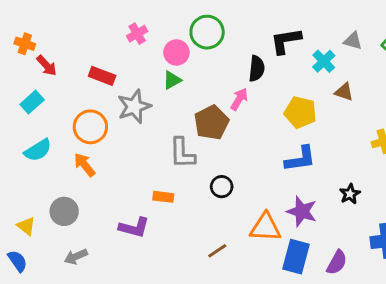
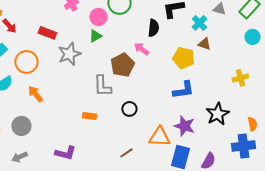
brown triangle: (344, 92) -> (204, 44), moved
pink arrow: (239, 99) -> (141, 49), turned -84
orange circle: (90, 127) -> (26, 62), moved
black star: (350, 194) -> (217, 114), size x1.6
purple L-shape: (134, 227) -> (65, 153), moved
gray arrow: (76, 257) -> (19, 157), moved

